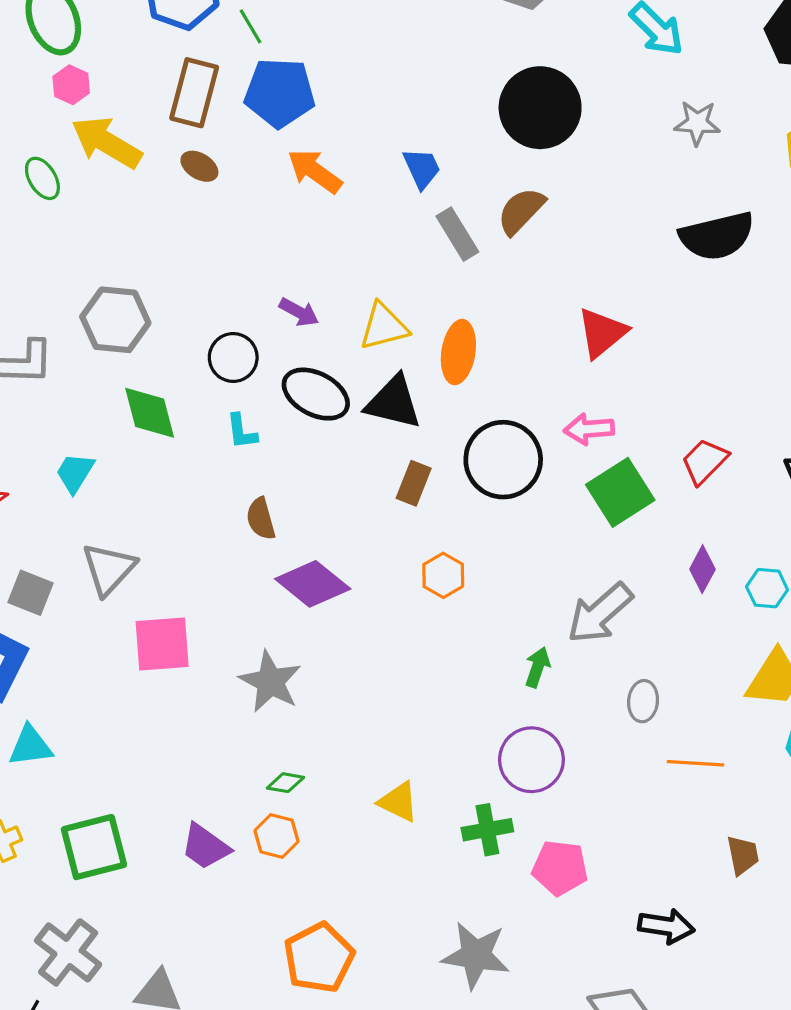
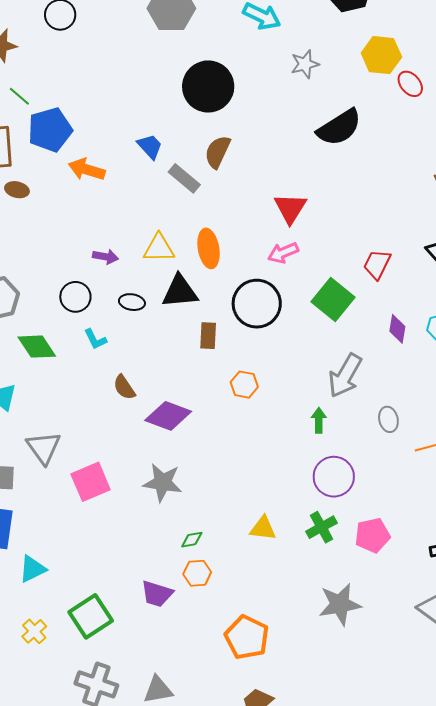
yellow triangle: (384, 326) -> (159, 248), turned 32
black ellipse: (316, 394) -> (132, 302), size x0.6
pink arrow: (589, 429) -> (283, 253), moved

